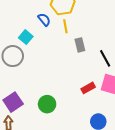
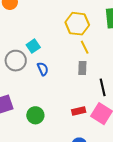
blue semicircle: (44, 20) -> (43, 69), moved
yellow line: (65, 26) -> (85, 47), moved, turned -32

